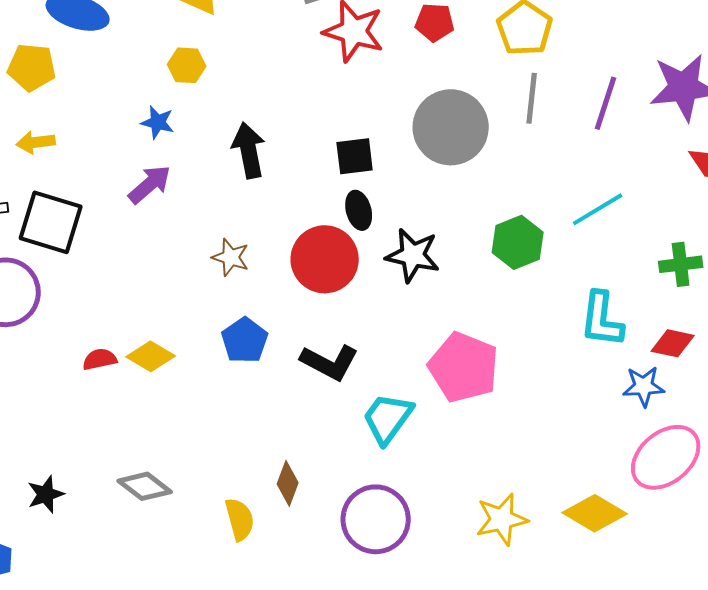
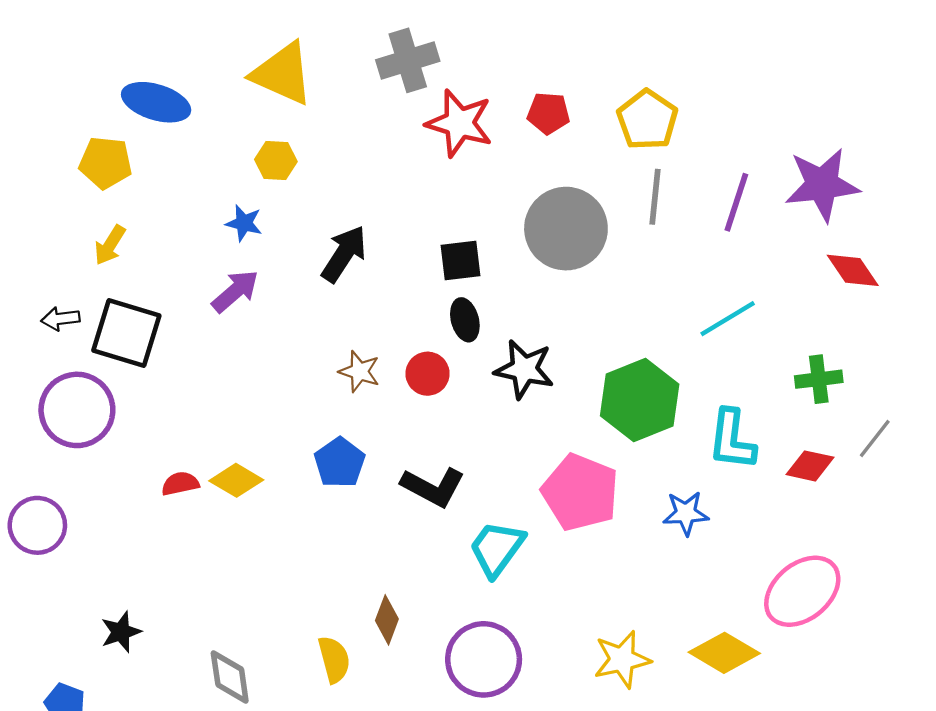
yellow arrow: (36, 142) -> (110, 245), turned -51
black arrow: (249, 150) -> (344, 254), turned 44
green hexagon: (518, 242) -> (640, 400), moved, size x1.4
brown star: (231, 257) -> (359, 371), moved
red circle: (325, 259) -> (428, 374), size x0.6
blue star: (644, 386) -> (686, 513), moved
gray diamond: (145, 486) -> (230, 677), moved, turned 44

